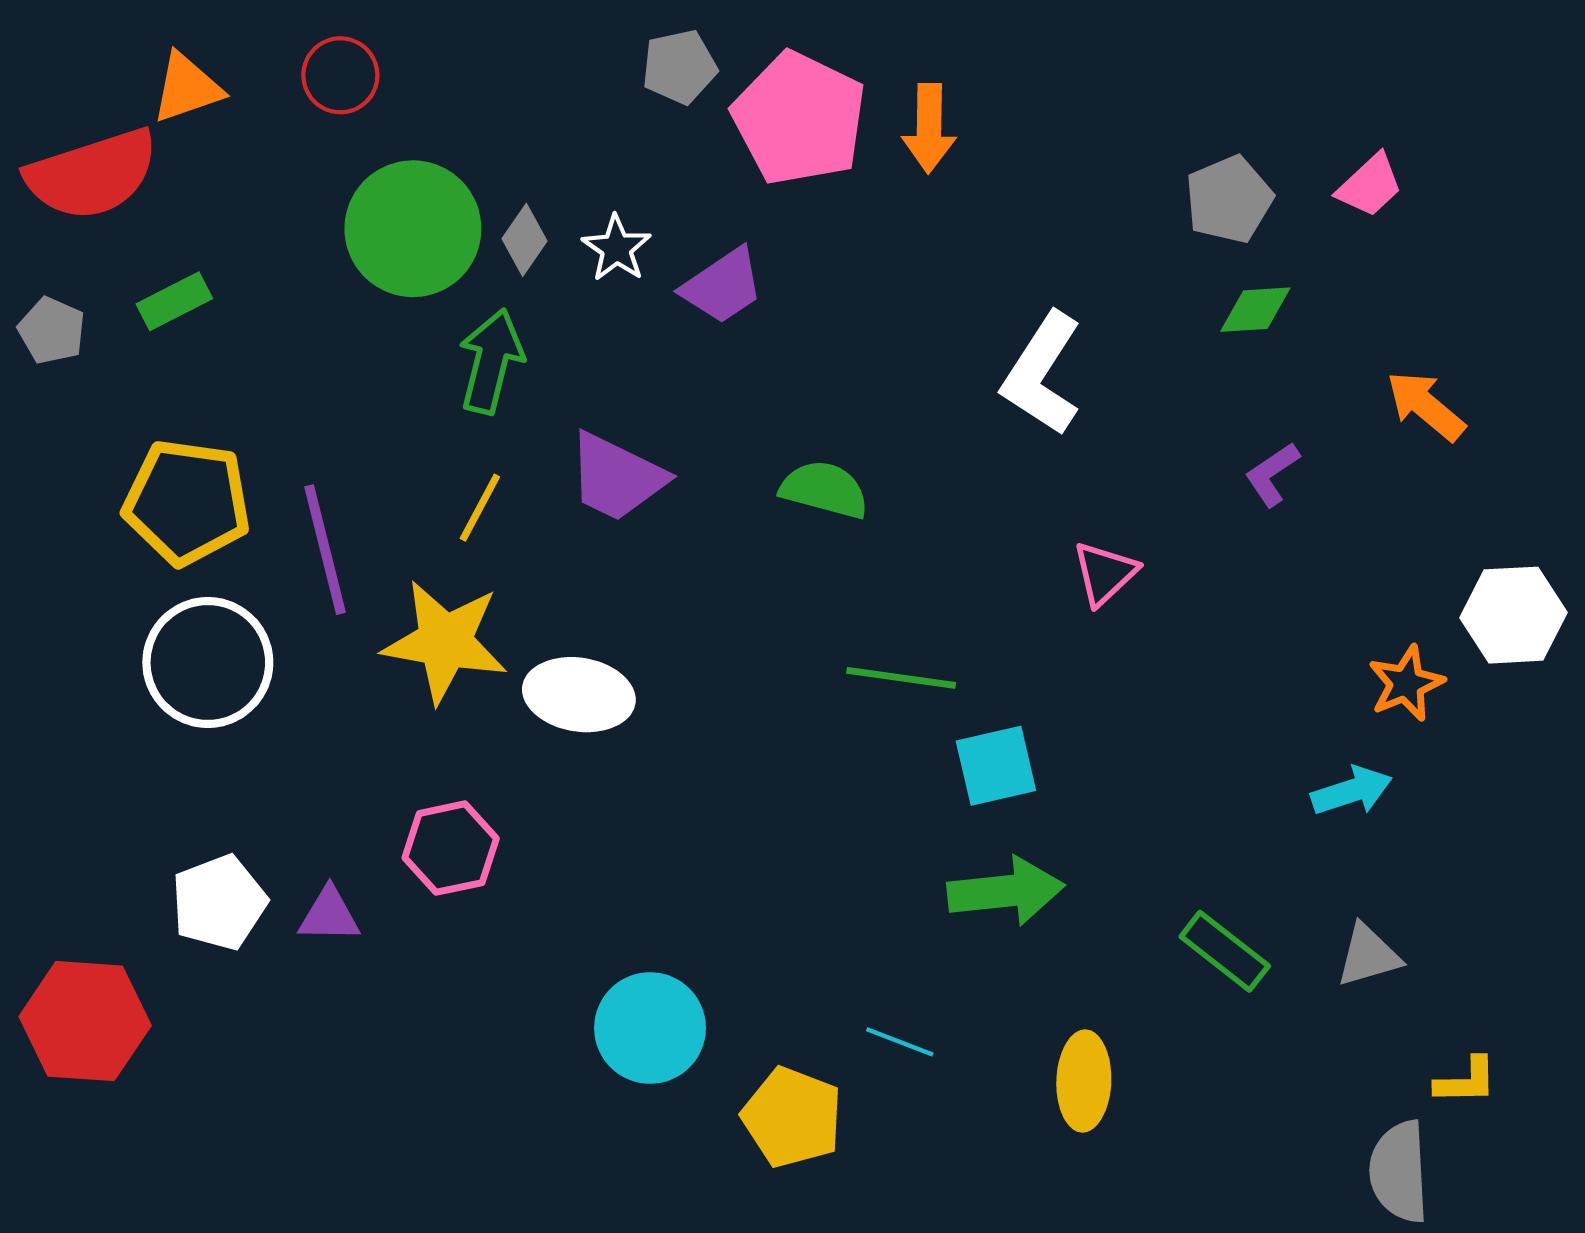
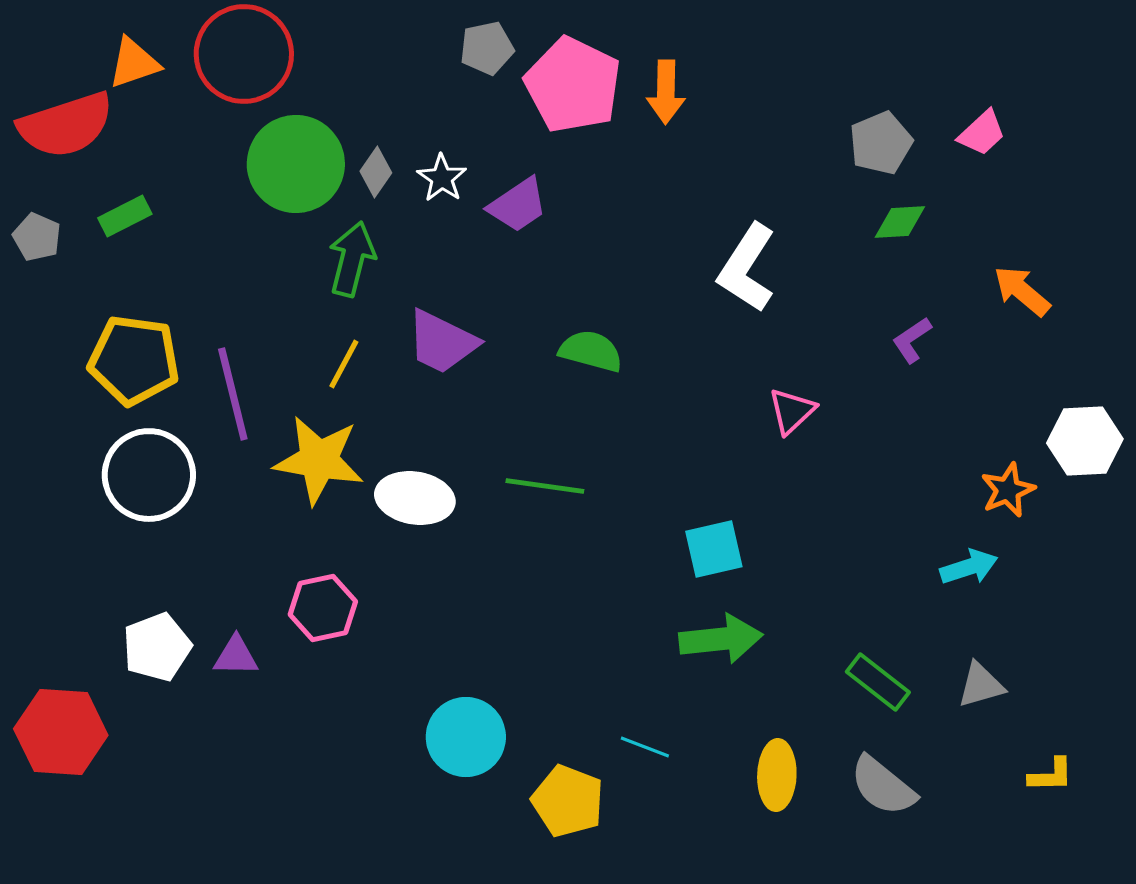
red circle: (340, 75) -> (244, 54), size x1.8
green line: (901, 678) -> (545, 486), moved
gray semicircle: (1399, 1172) -> (883, 786), moved, turned -48

